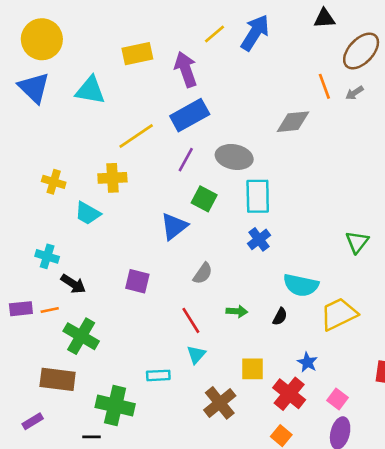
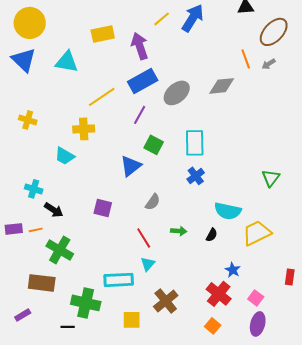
gray ellipse: (234, 157) -> (177, 93), moved, turned -52
yellow cross: (54, 182) -> (28, 120), moved
yellow square: (252, 369) -> (132, 320), moved
cyan rectangle: (158, 375) -> (119, 280), size x1.6

